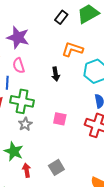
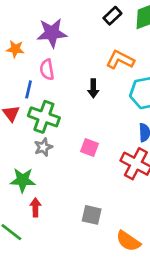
purple star: (18, 37) -> (52, 33), turned -30
green star: (14, 151) -> (23, 180), turned -30
gray square: (56, 167) -> (92, 215), moved, turned 35

